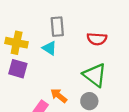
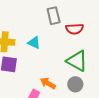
gray rectangle: (57, 27) -> (54, 16), moved

